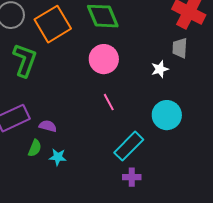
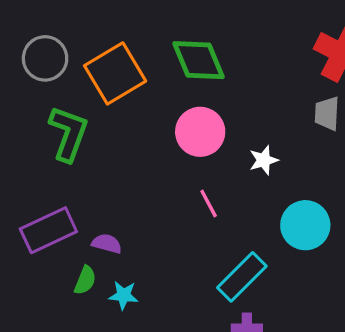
white star: (160, 69) -> (264, 160), moved

